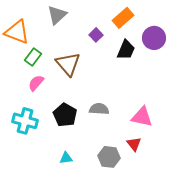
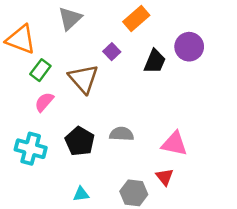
orange rectangle: (123, 18) -> (136, 18), moved
purple square: (96, 35) -> (112, 52), moved

